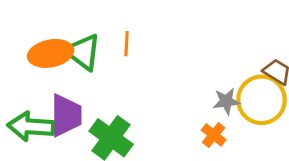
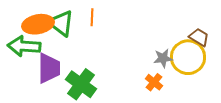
green arrow: (31, 127) -> (24, 46), moved

